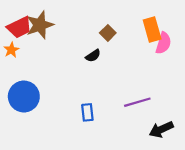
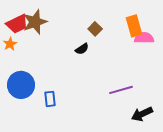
pink semicircle: (163, 43) -> (144, 38), turned -108
blue rectangle: (87, 112) -> (50, 99), moved

